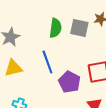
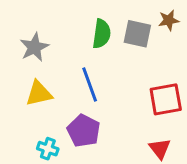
purple pentagon: (69, 82) -> (84, 131), moved

